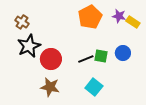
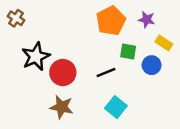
brown cross: (22, 22) -> (16, 18), moved
yellow rectangle: (133, 22) -> (164, 43), moved
green square: (101, 56) -> (128, 52), moved

